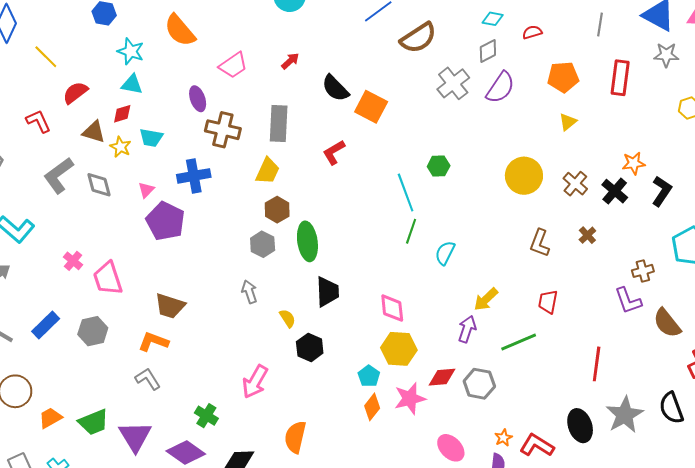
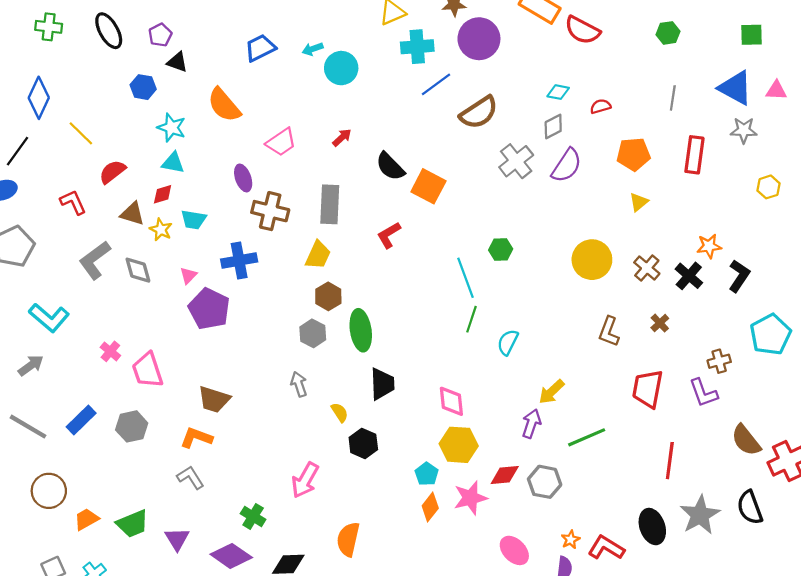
red trapezoid: (548, 302) -> (648, 389), moved, size x1.5
brown semicircle: (667, 323) -> (746, 440), moved
purple triangle: (135, 436) -> (177, 539), size x0.7

